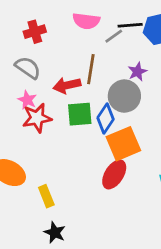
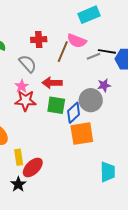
brown line: (91, 69) -> (63, 52), moved
red ellipse: (114, 174) -> (33, 167), moved

